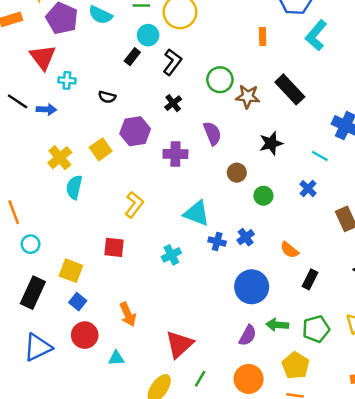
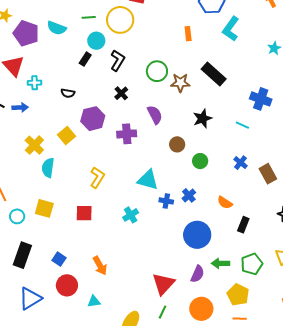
blue cross: (308, 189) -> (241, 163), moved
yellow square: (71, 271) -> (44, 208), moved
red triangle: (179, 344) -> (163, 284), moved

